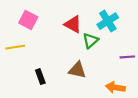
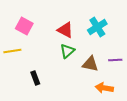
green triangle: (90, 41) -> (67, 51), moved
brown triangle: (77, 70) -> (90, 64), moved

